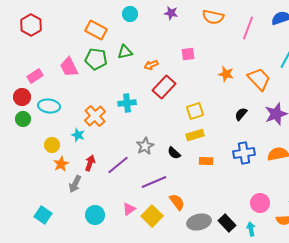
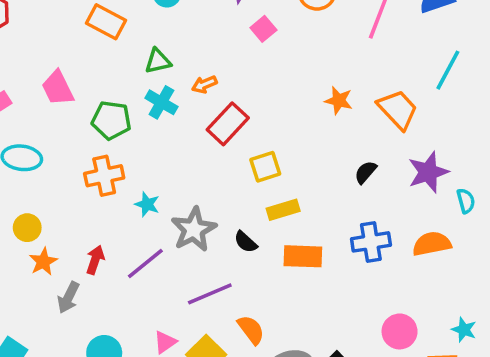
pink square: (188, 54) -> (263, 29), moved, turned -32
green pentagon: (96, 59) -> (111, 120), moved
cyan cross: (127, 103) -> (161, 102), moved, turned 36
yellow square: (195, 111) -> (265, 167), moved
orange cross: (95, 116) -> (104, 176), turned 30
cyan star: (78, 135) -> (147, 204), moved
gray star: (145, 146) -> (194, 229), size x1.4
orange rectangle: (206, 161) -> (303, 256), size x1.5

